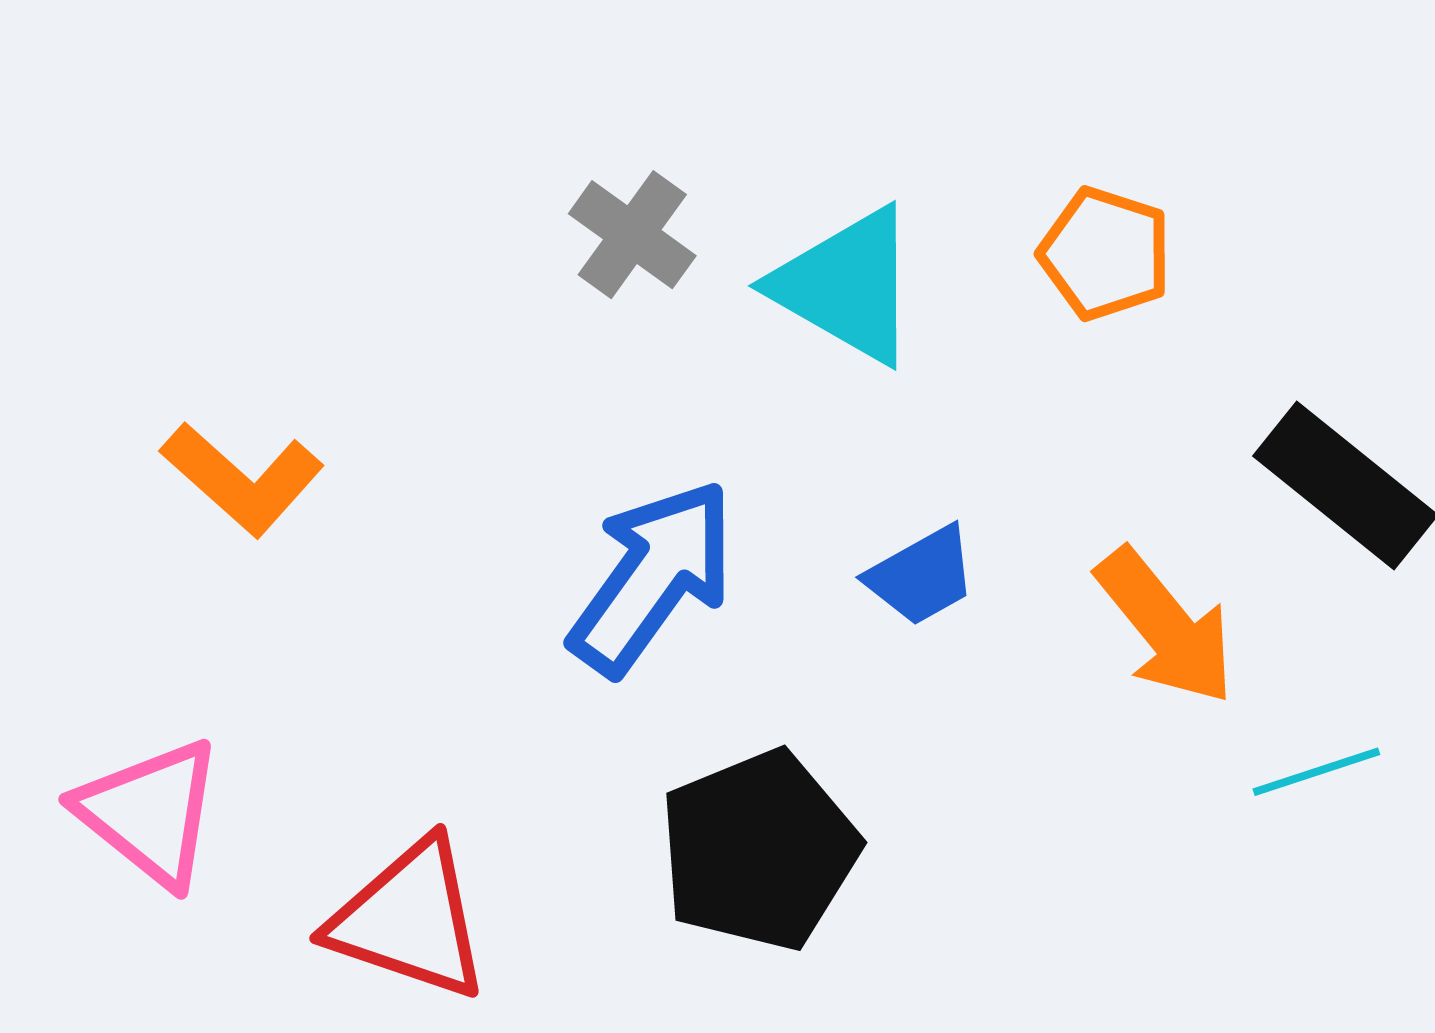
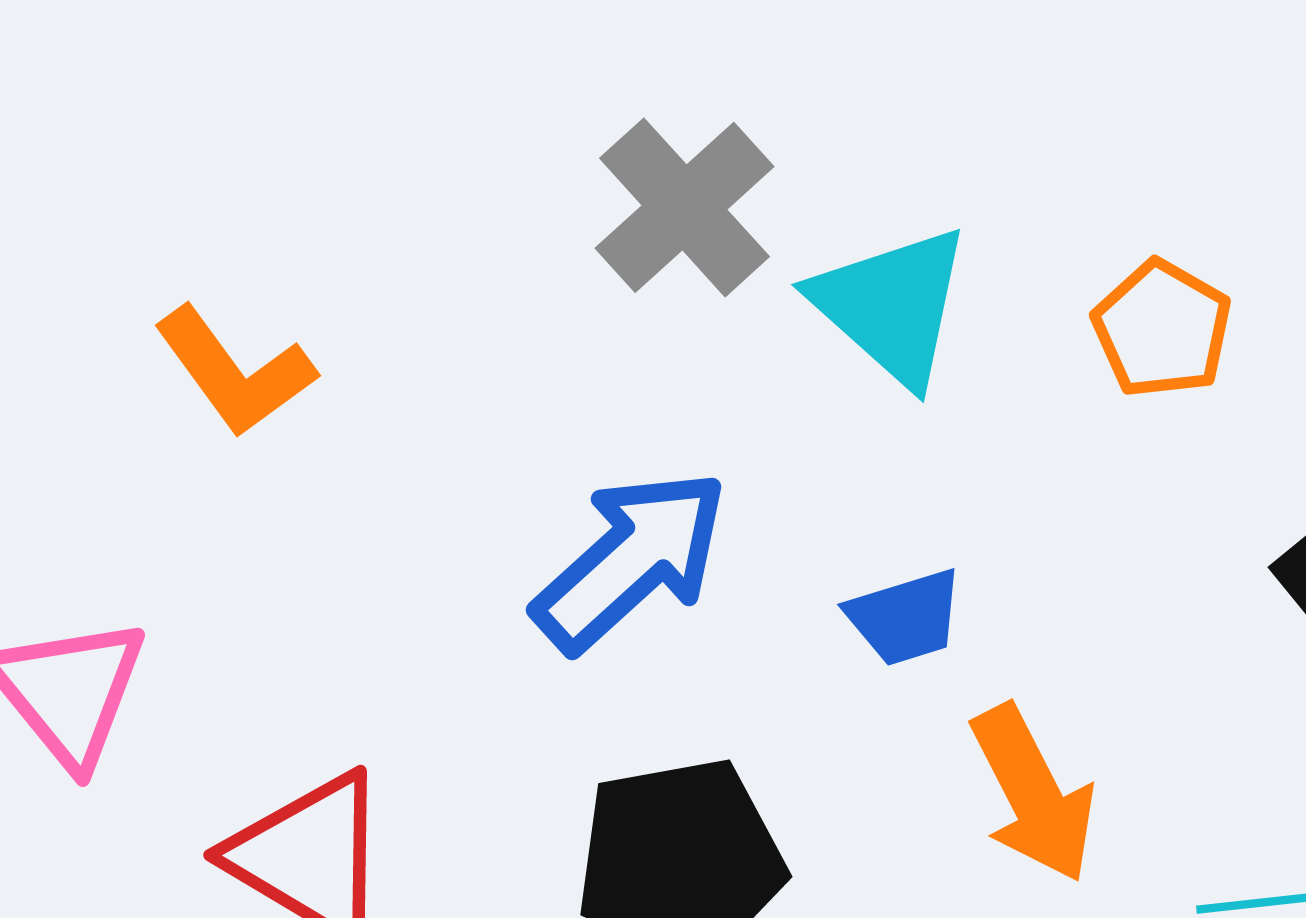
gray cross: (632, 235) -> (685, 207), size x1.4
orange arrow: (1166, 626) -> (1033, 794), moved

